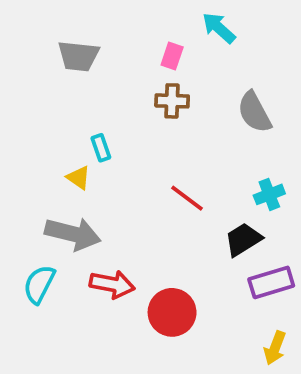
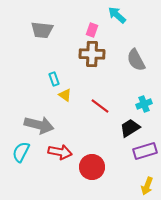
brown cross: (172, 101) -> (92, 54), size x1.4
yellow triangle: (78, 178) -> (65, 95), moved

